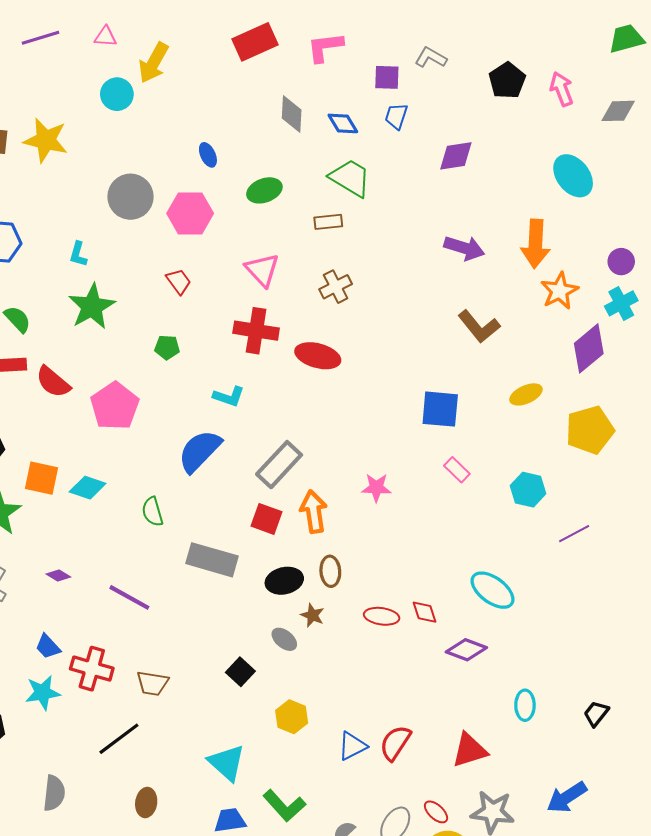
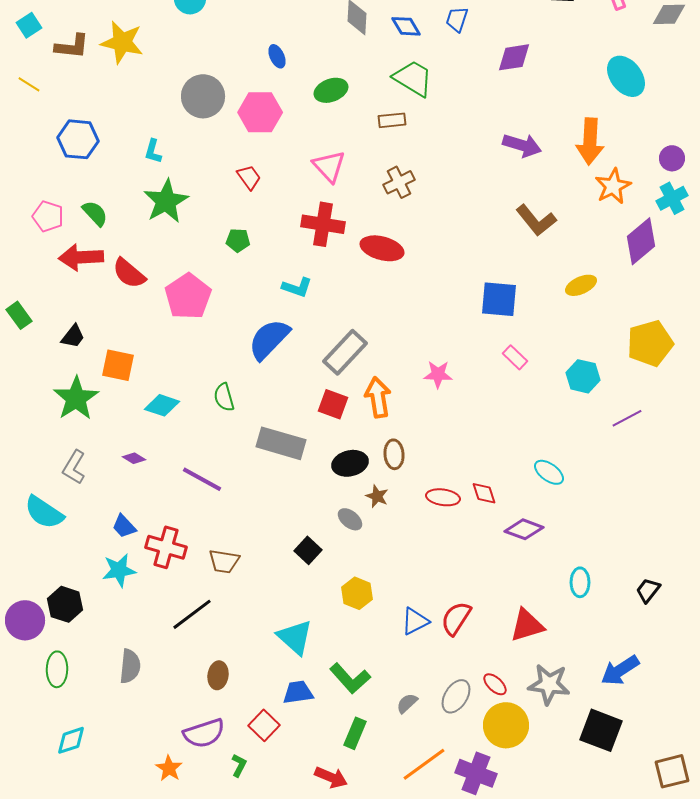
yellow pentagon: (590, 430) -> (650, 343), moved
cyan diamond: (88, 488) -> (162, 405), moved
cyan ellipse: (493, 590) -> (549, 472), size x0.7

